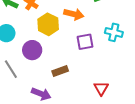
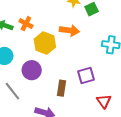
purple square: (85, 42) -> (86, 76), moved
brown rectangle: (60, 71) -> (62, 88), turned -56

